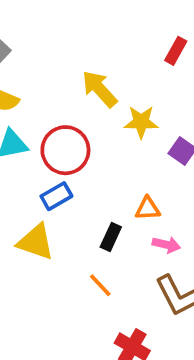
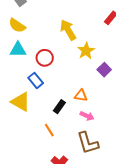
yellow star: (141, 122) -> (86, 51), turned 30
red circle: (65, 150) -> (45, 58), size x0.7
blue rectangle: (56, 196) -> (36, 80), turned 70

